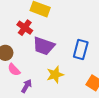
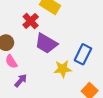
yellow star: (55, 75) -> (63, 69), moved

